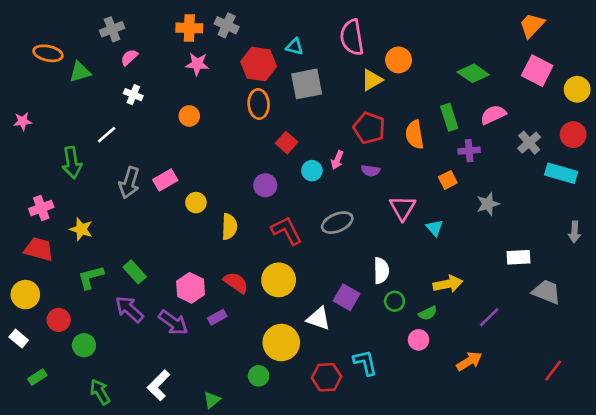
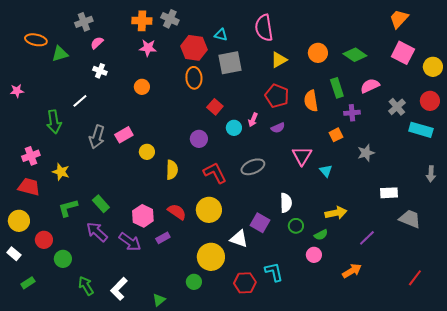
orange circle: (399, 60) -> (318, 53), moved
purple semicircle: (371, 171) -> (278, 128), turned -32
green arrow: (100, 392) -> (86, 286), moved

